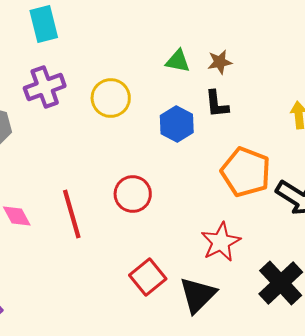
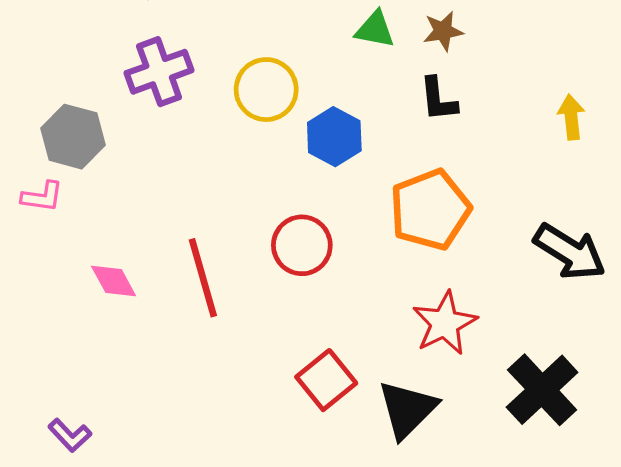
blue hexagon: (177, 124) -> (334, 137), moved
orange pentagon: (246, 172) -> (430, 210), moved, turned 30

